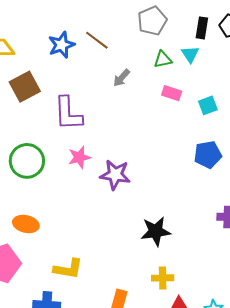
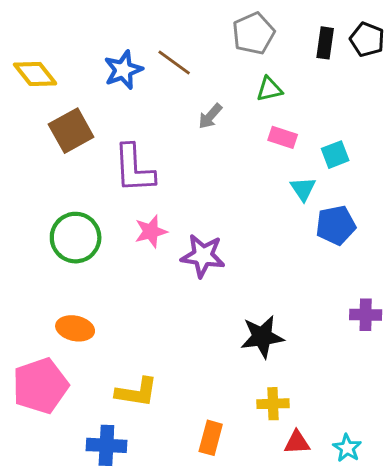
cyan triangle: (190, 54) -> (303, 189), moved

